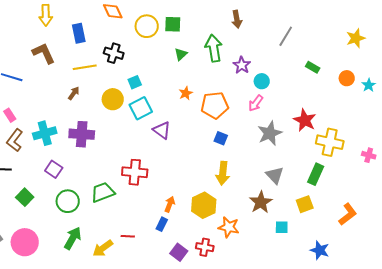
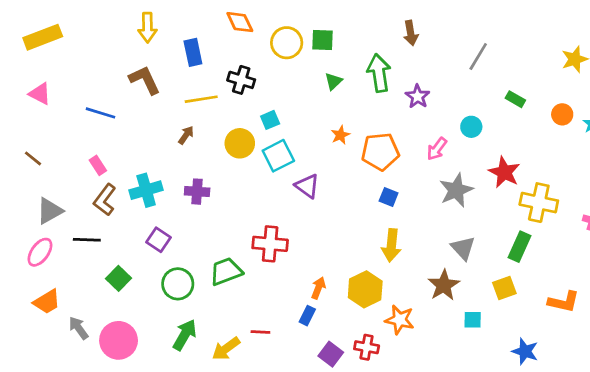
cyan circle: (262, 81) -> (471, 127), moved
purple cross: (82, 134) -> (197, 192), size x0.7
orange L-shape: (348, 214) -> (564, 302), turned 50

